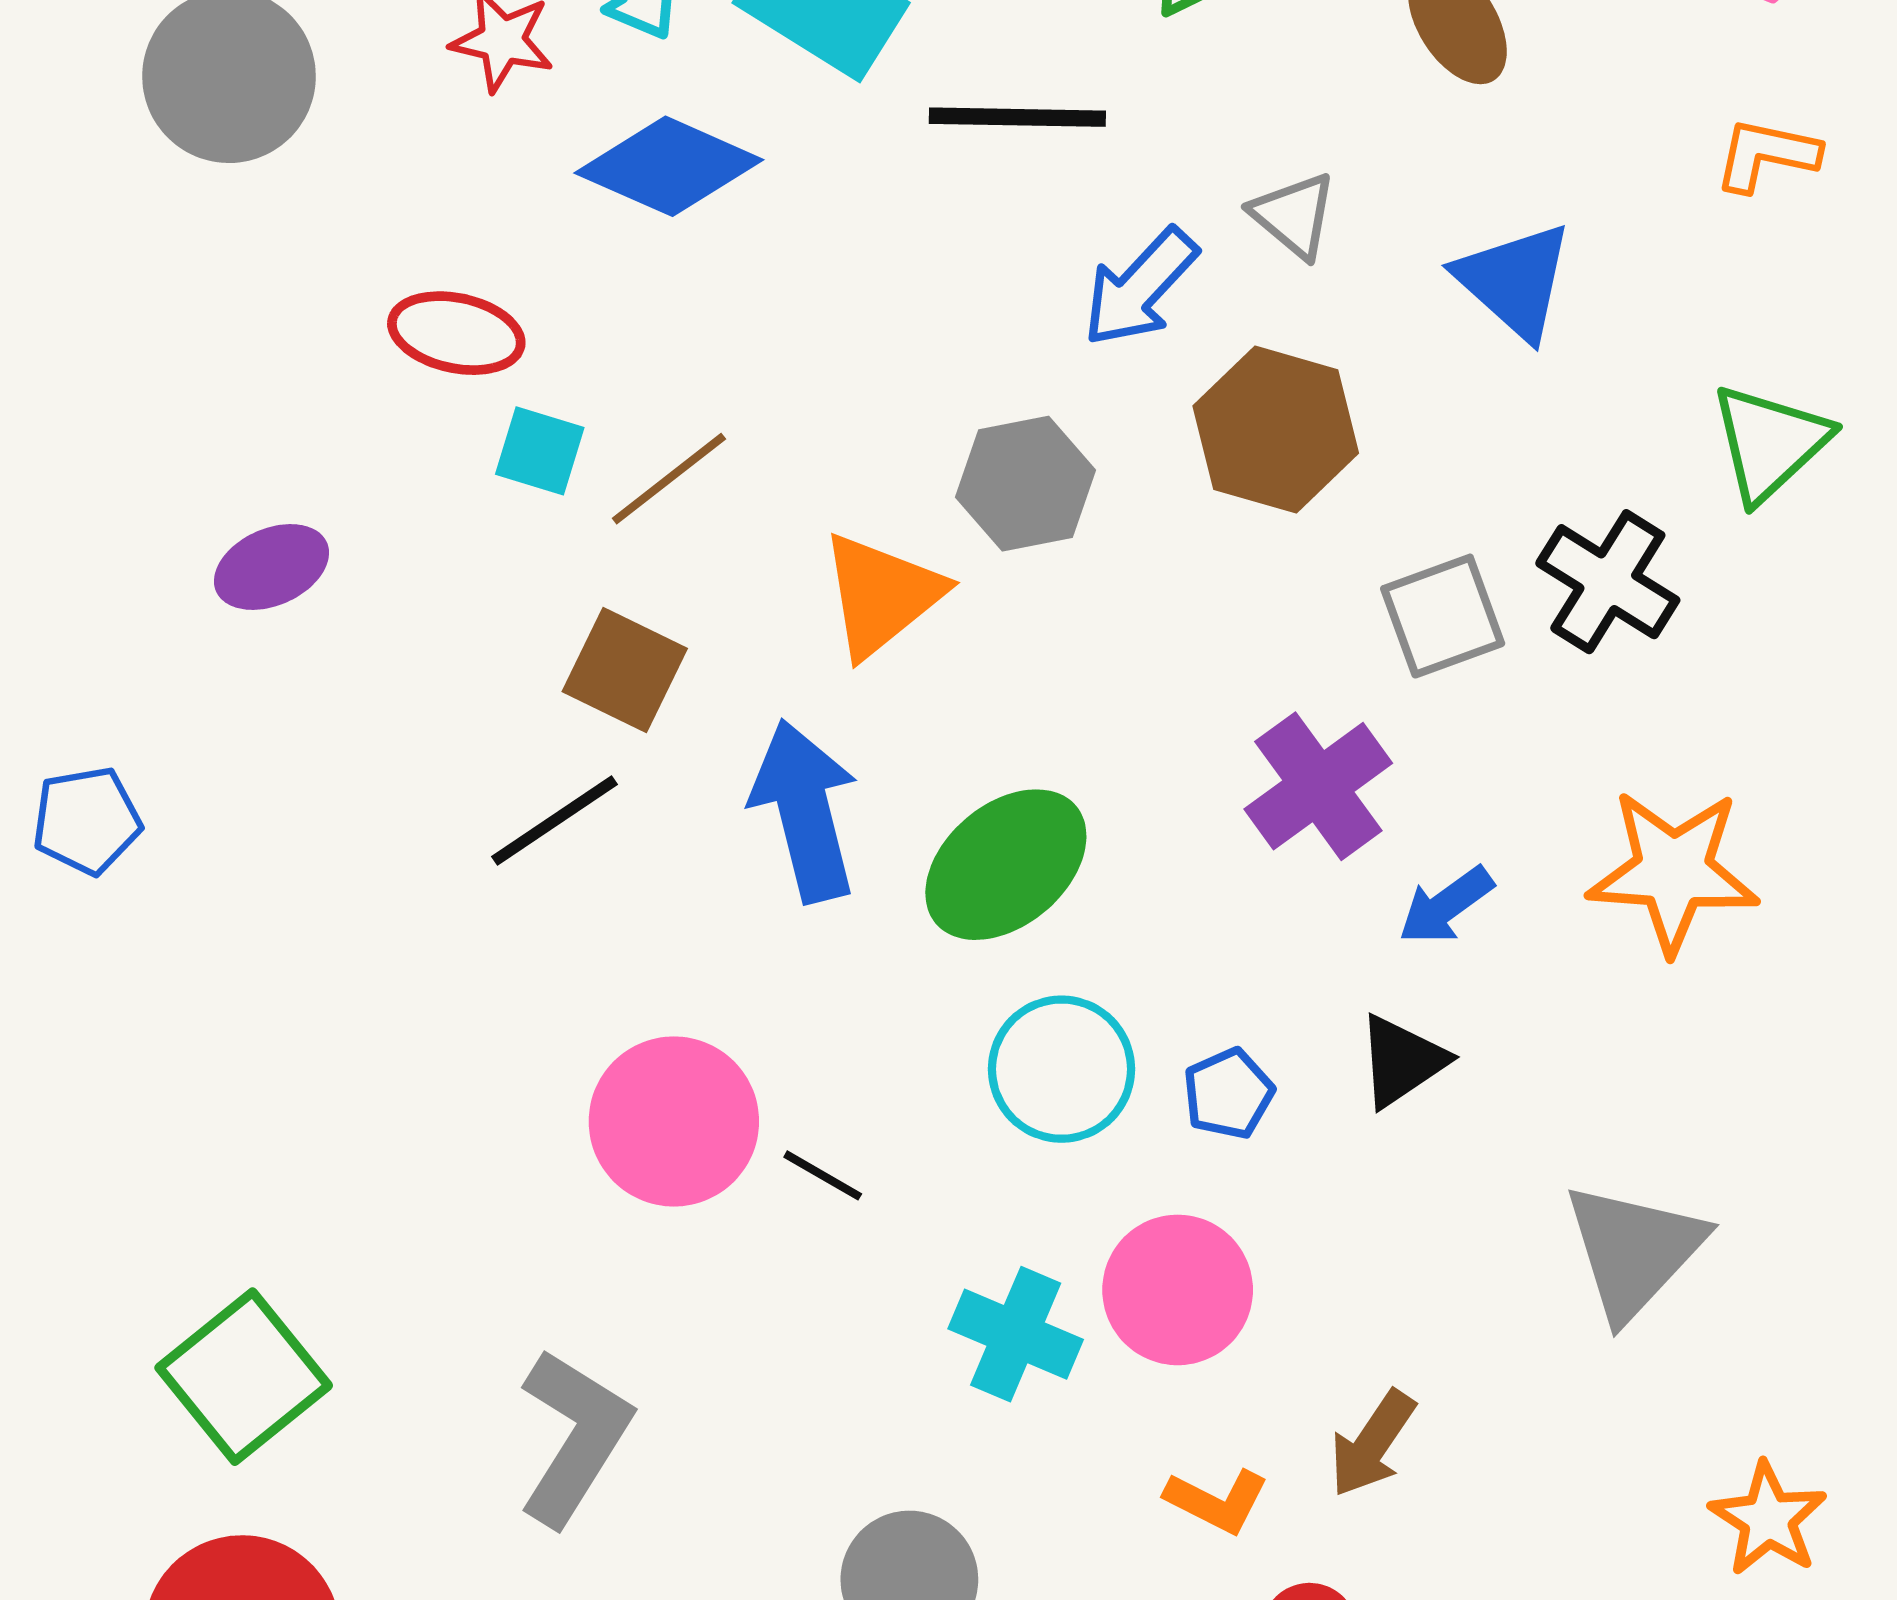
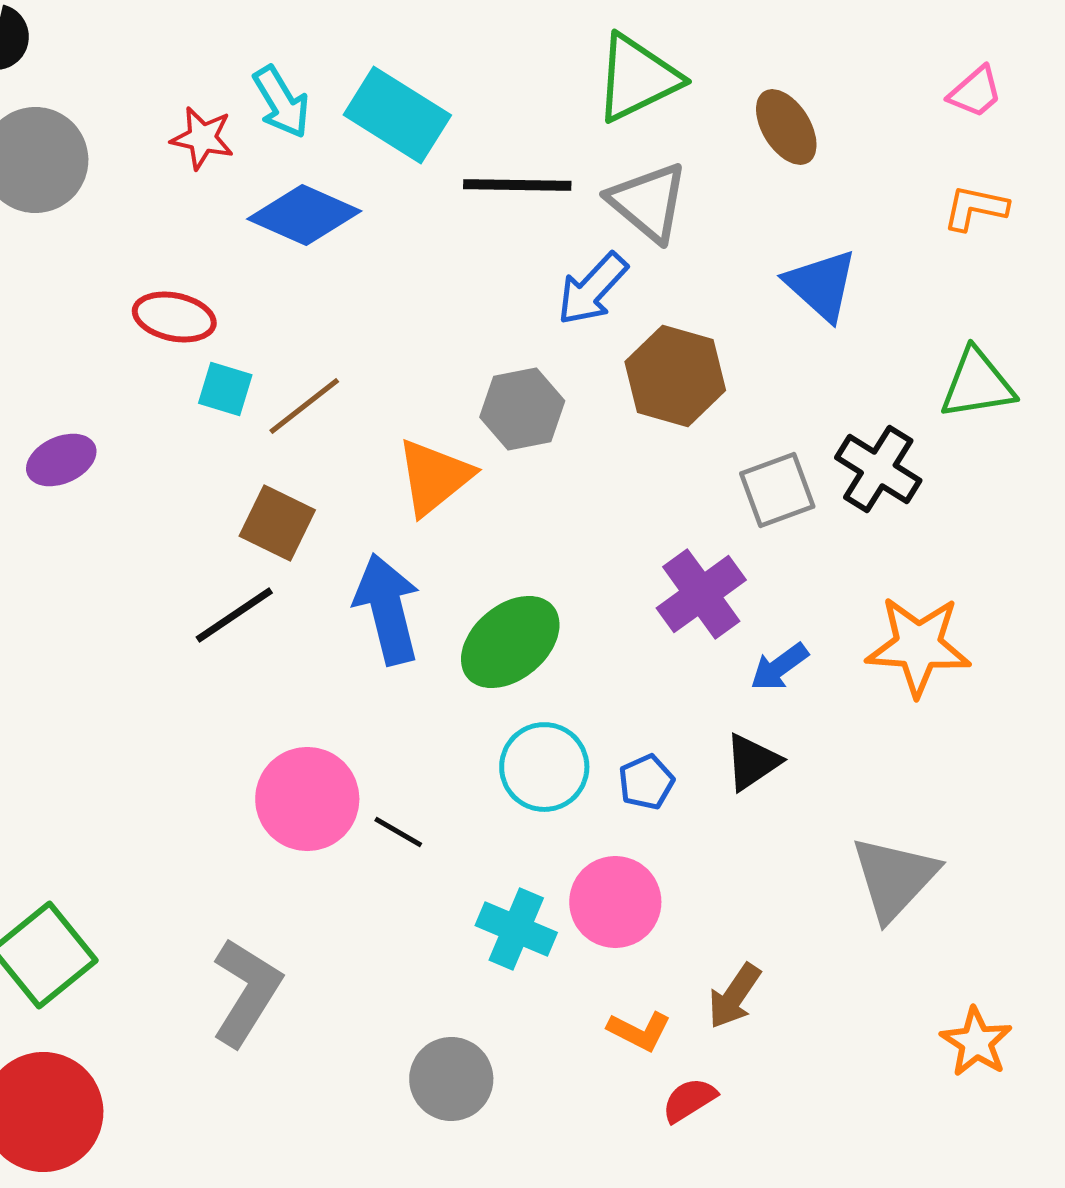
gray triangle: (1294, 215) -> (648, 202), moved, size x1.5
green triangle: (1770, 443) -> (977, 384), turned 34

